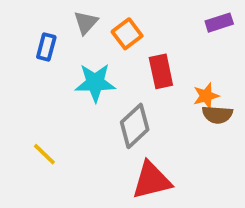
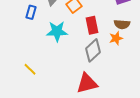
brown semicircle: (217, 115) -> (122, 24), moved
gray diamond: (135, 126) -> (93, 50), moved

